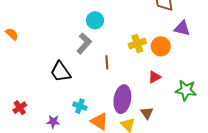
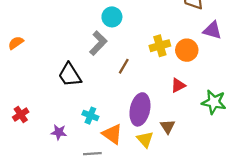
orange semicircle: (12, 34) -> (16, 43), moved, turned -80
brown line: (107, 62) -> (124, 66), turned 32

